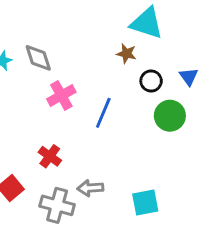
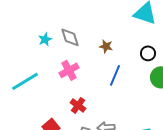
brown star: (126, 54) -> (106, 46), moved
pink cross: (61, 95) -> (69, 70), moved

